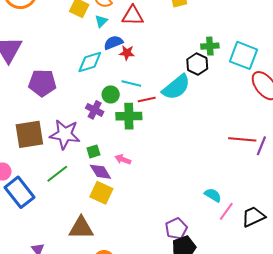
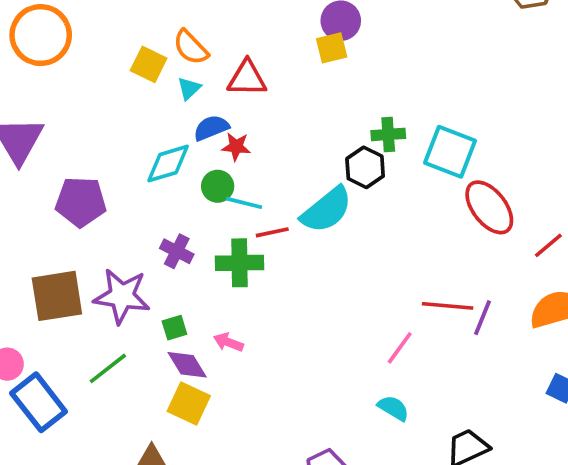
green circle: (111, 94) -> (218, 186), moved
pink line: (226, 211) -> (400, 348), moved

